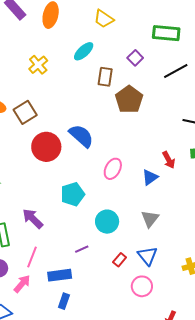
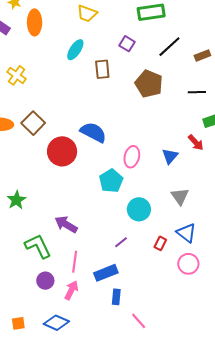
yellow cross: (38, 65) -> (17, 75), moved
brown pentagon: (129, 99) -> (149, 84), moved
red arrow: (169, 160) -> (196, 143), moved
cyan pentagon: (73, 194) -> (111, 181), moved

